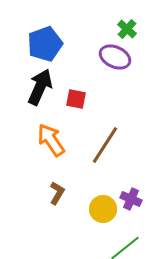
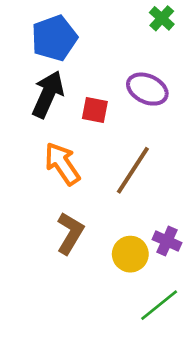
purple ellipse: (115, 57) -> (147, 89), moved
brown L-shape: (57, 193) -> (70, 233), size x1.4

